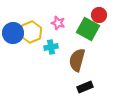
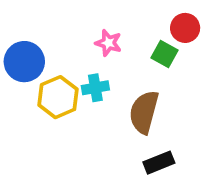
green square: (88, 29) -> (165, 54), size x0.6
yellow hexagon: (31, 32) -> (58, 97), moved

